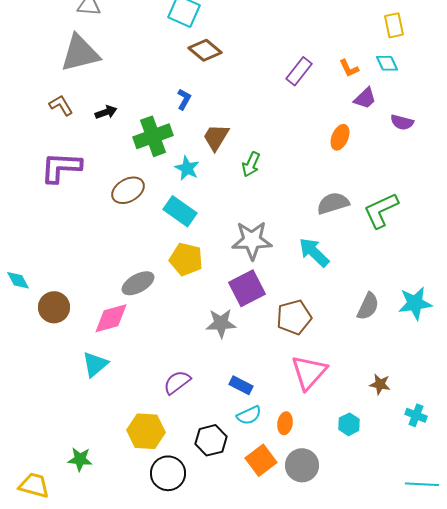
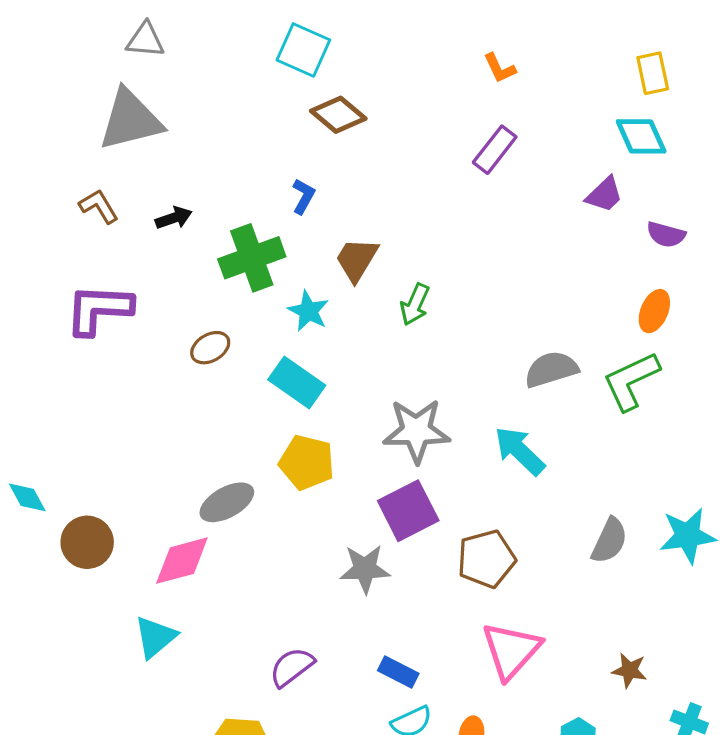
cyan diamond: (387, 63) -> (641, 136), size x1.4
orange L-shape: (349, 68) -> (500, 68), moved
orange ellipse: (340, 137) -> (654, 311), moved
brown ellipse: (128, 190) -> (210, 348), size x0.7

